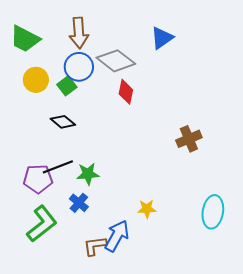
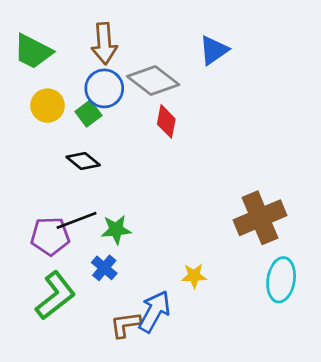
brown cross: (189, 139) -> (260, 218), moved, size x1.5

